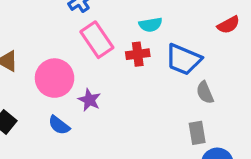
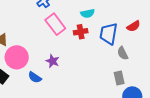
red semicircle: (228, 25) -> (133, 26), moved
blue trapezoid: (183, 59) -> (109, 34), turned 80
pink circle: (55, 78) -> (17, 57), moved

